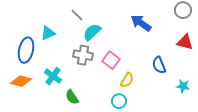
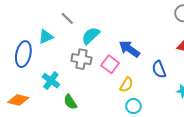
gray line: (77, 15) -> (67, 18), moved
blue arrow: (141, 23) -> (129, 49), moved
orange diamond: (21, 81) -> (18, 100), moved
cyan circle: (119, 101) -> (134, 106), moved

